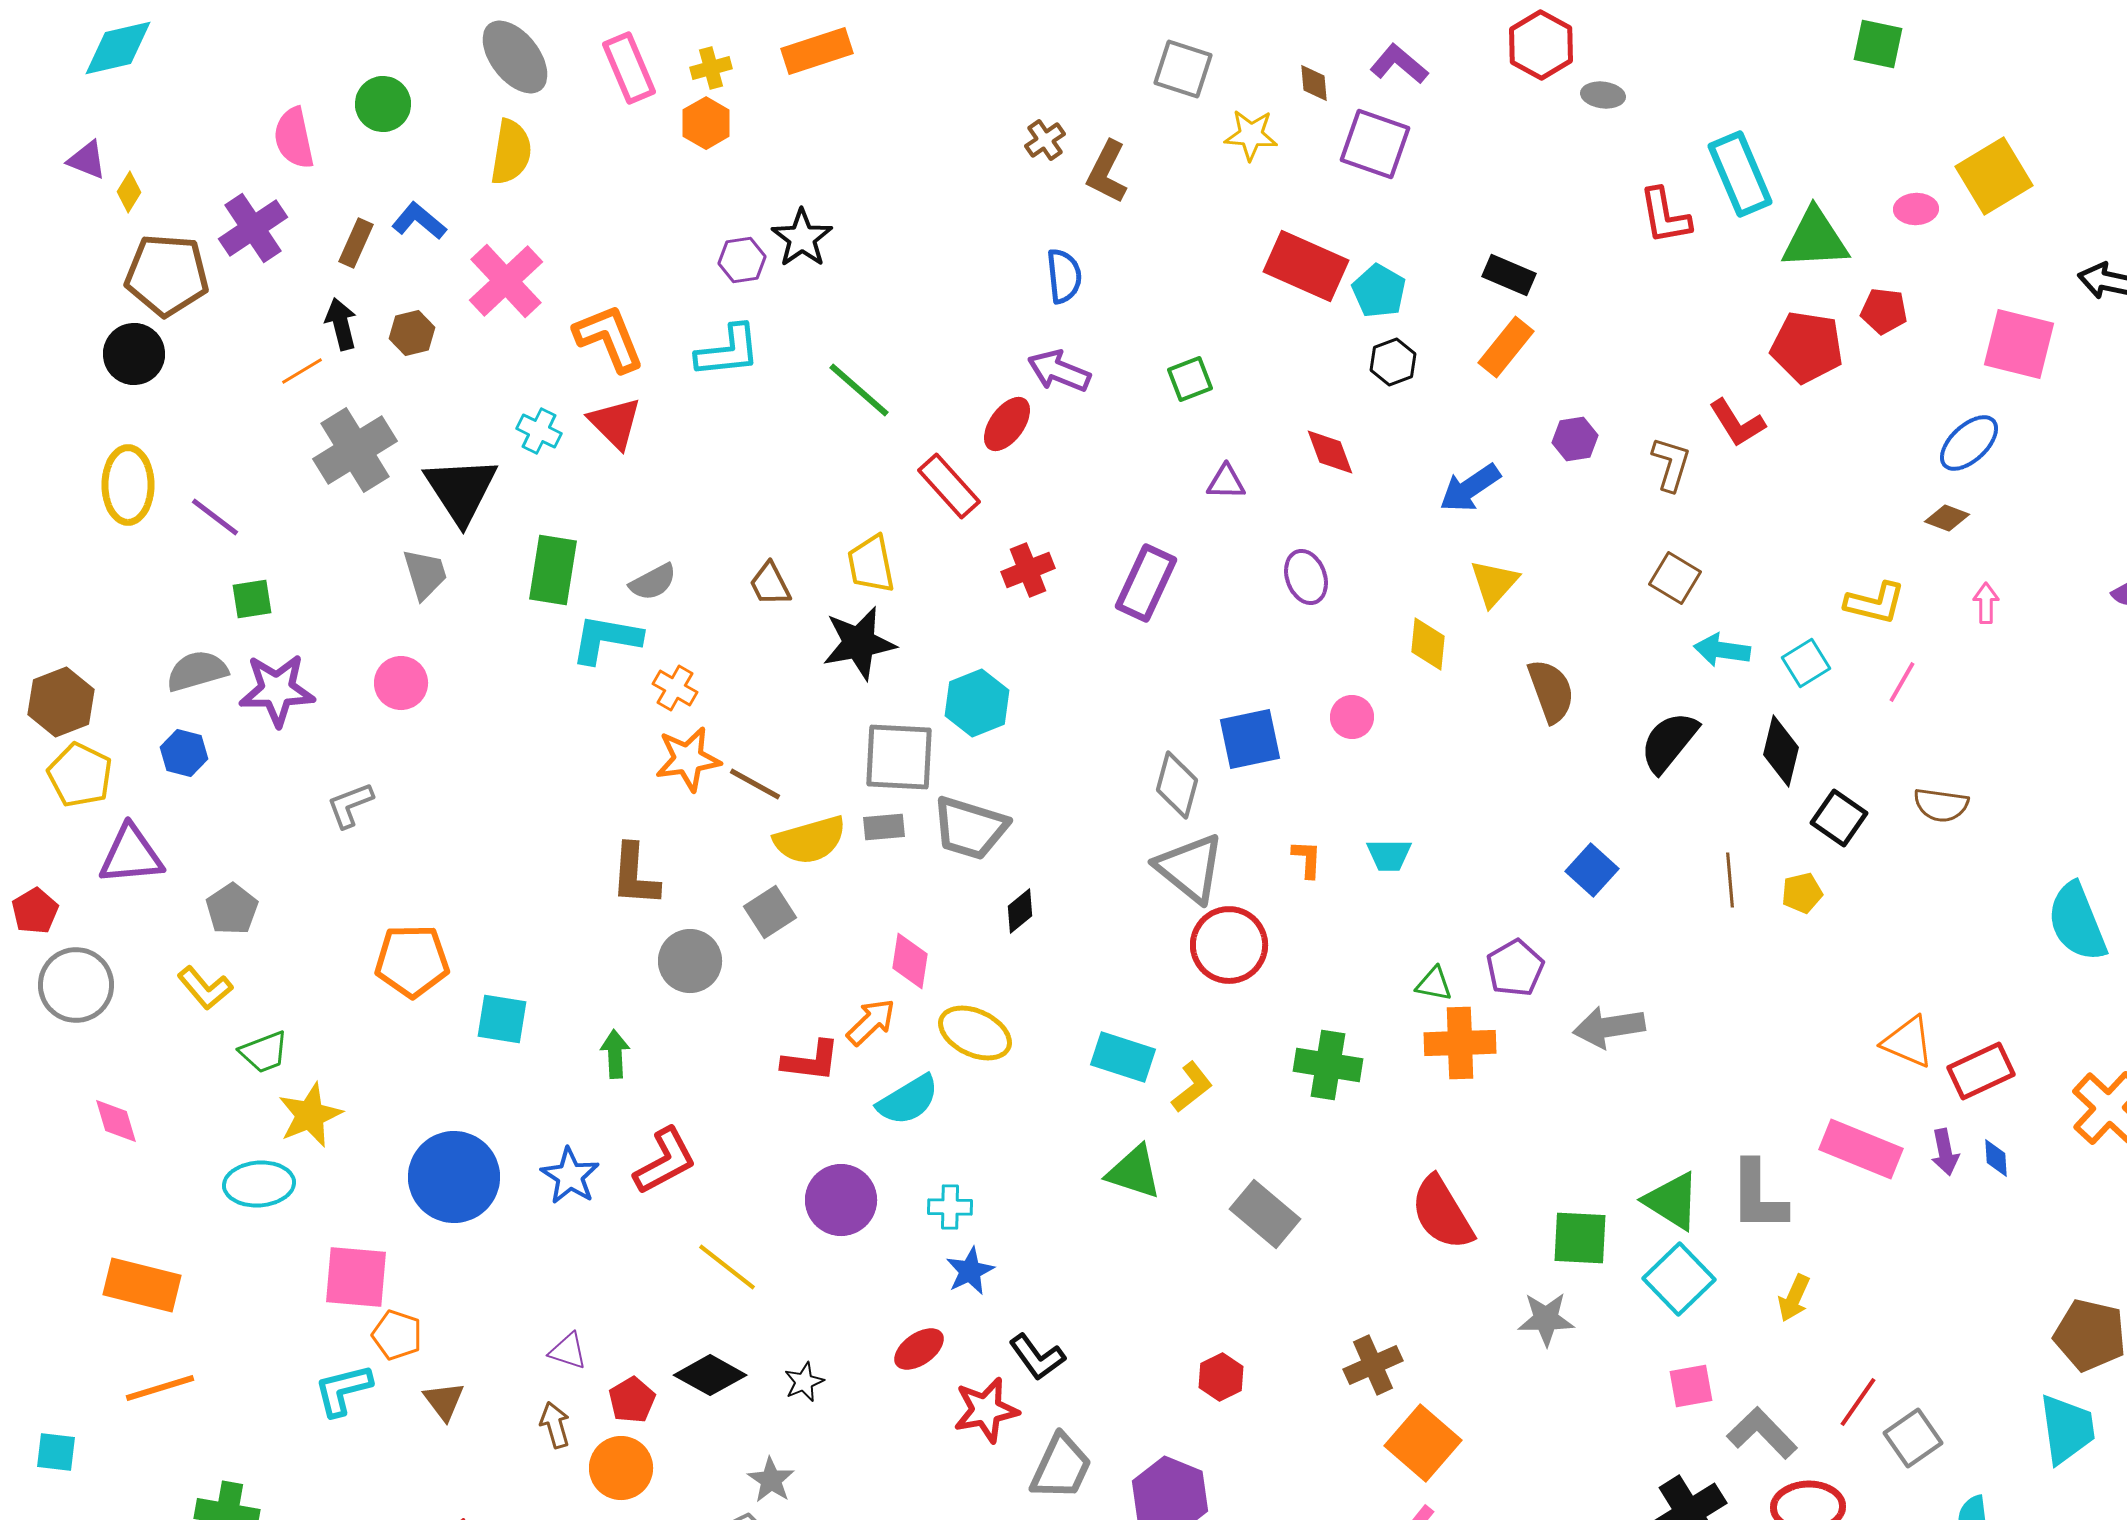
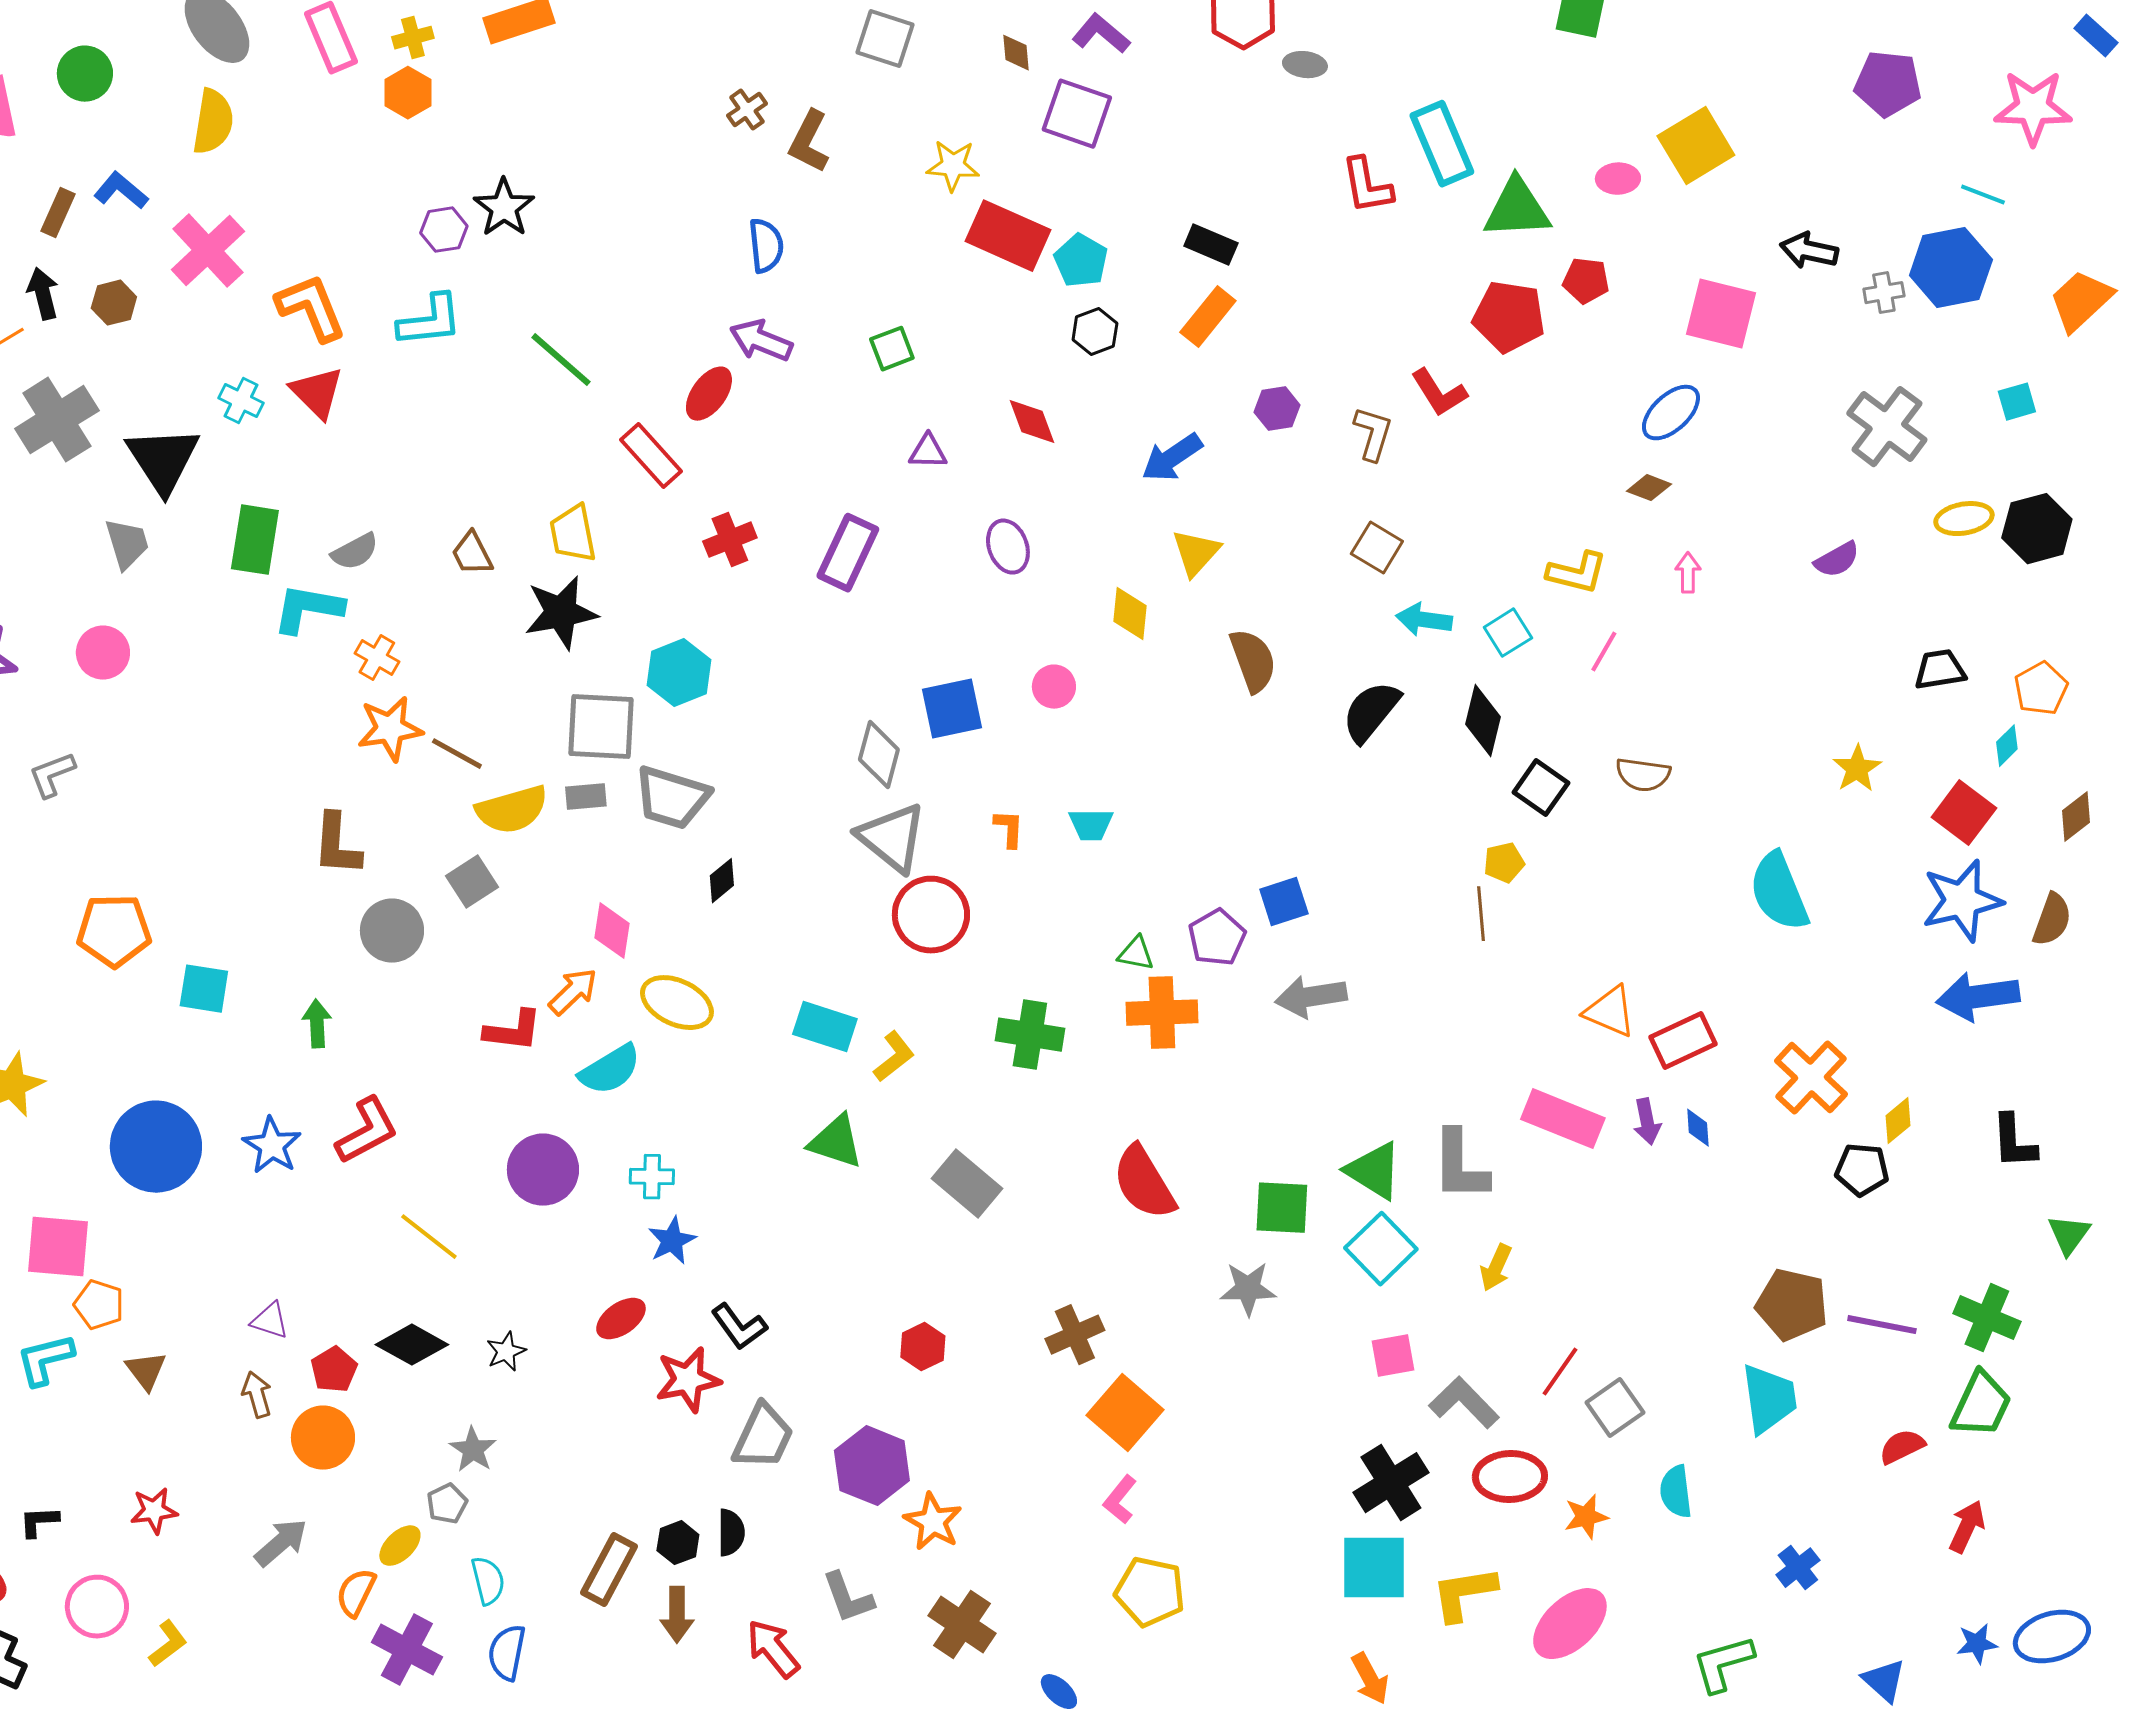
yellow star: (1251, 135) -> (953, 166), moved
blue square: (1592, 870) -> (1284, 902), moved, turned 30
brown line: (1730, 880) -> (1481, 914), moved

